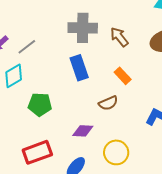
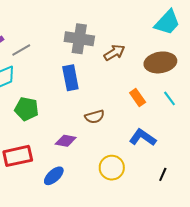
brown arrow: (119, 37) -> (114, 53), turned 90
orange rectangle: (123, 76) -> (138, 98), moved
yellow circle: (116, 152) -> (112, 168), moved

